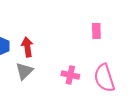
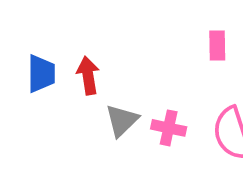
gray triangle: (24, 71) -> (122, 120), moved

